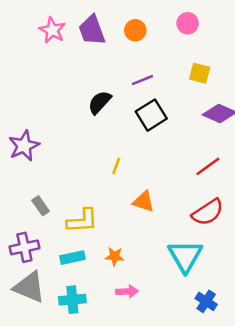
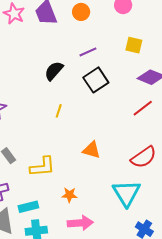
yellow line: (116, 166) -> (59, 111), moved
red line: (208, 166) -> (143, 108), moved
cyan rectangle: (72, 258) -> (28, 207), moved
pink arrow: (127, 291) -> (80, 223), size x1.4

